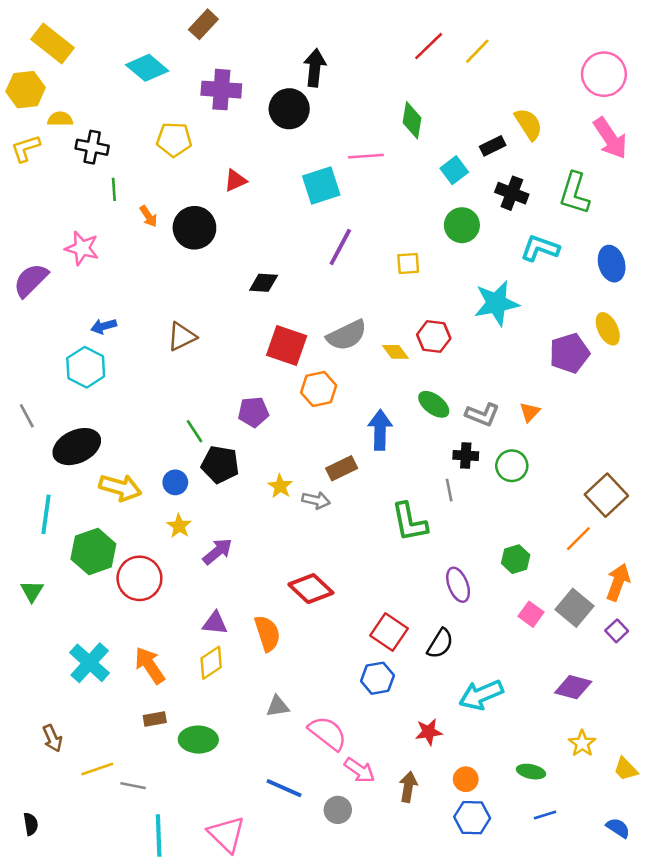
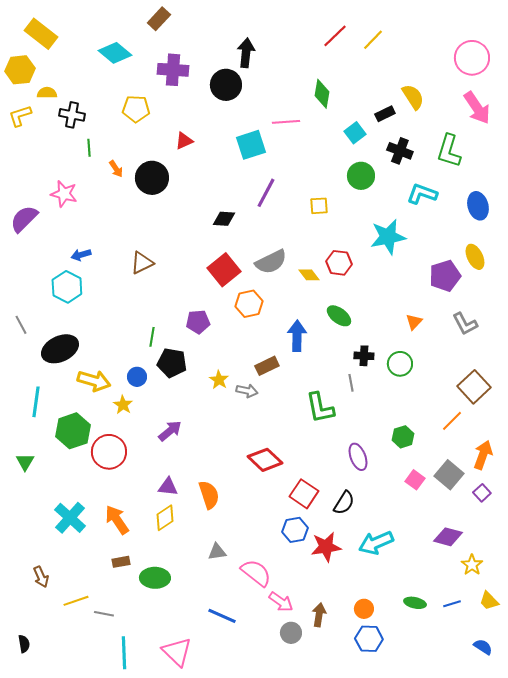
black diamond: (264, 283) -> (224, 219), moved
red square: (287, 345) -> (224, 270), turned 32
gray L-shape: (482, 415) -> (465, 324), moved, turned 40
green line: (194, 431) -> (152, 337), turned 42
yellow star: (179, 526) -> (123, 405), moved
red diamond: (311, 589) -> (265, 460), moved
red star: (429, 732) -> (326, 547), moved, size x1.4
yellow star: (582, 743) -> (472, 565), moved
gray circle: (338, 810) -> (291, 633), moved
blue line: (545, 815) -> (452, 604), moved

